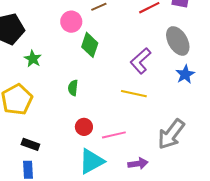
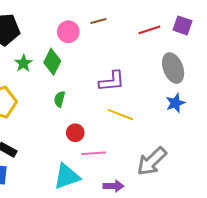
green diamond: (90, 45) -> (52, 62), moved
purple L-shape: (141, 61) -> (112, 81), moved, turned -152
red circle: (84, 127) -> (75, 133), moved

